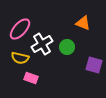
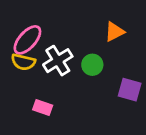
orange triangle: (83, 23) -> (114, 32), turned -49
yellow semicircle: (20, 58) -> (23, 62), moved

